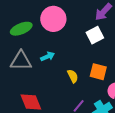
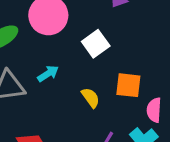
white square: (95, 35) -> (96, 44), moved

